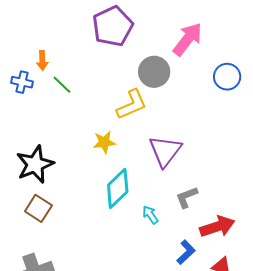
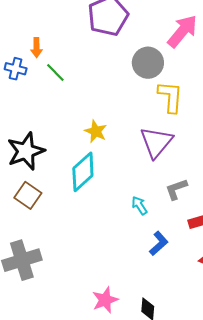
yellow L-shape: (132, 105) -> (170, 97), moved, turned -64
yellow star: (104, 142) -> (96, 131), turned 30
cyan diamond: (118, 188) -> (83, 172), moved
blue L-shape: (186, 252) -> (159, 243), moved

